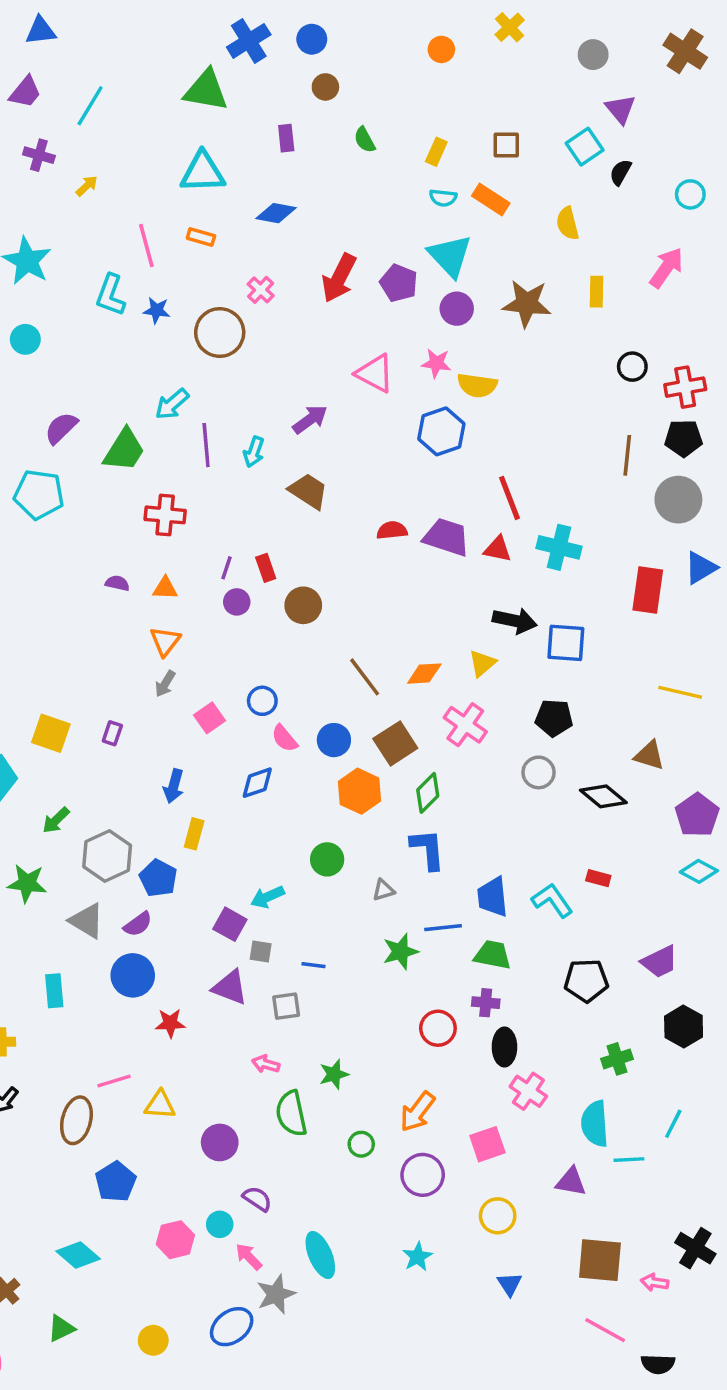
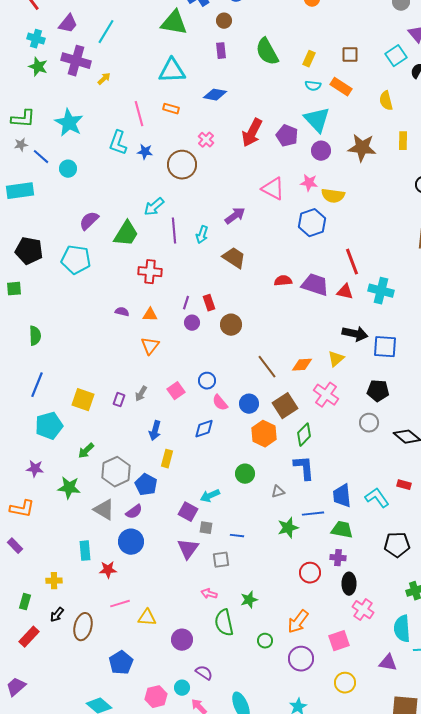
brown circle: (325, 87) -> (224, 21), moved
green semicircle: (365, 140) -> (267, 52), size x1.8
purple cross: (39, 155) -> (76, 61), size x1.6
gray arrow: (165, 684) -> (141, 394), moved
purple triangle: (230, 987) -> (188, 549), turned 45
red star: (170, 1023) -> (108, 570), moved
brown ellipse: (76, 1120) -> (83, 627), moved

